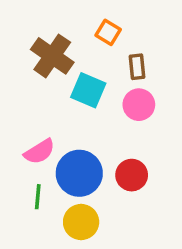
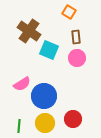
orange square: (108, 32) -> (69, 12), moved
red circle: (132, 175) -> (73, 119), moved
green line: (38, 197) -> (19, 126), moved

